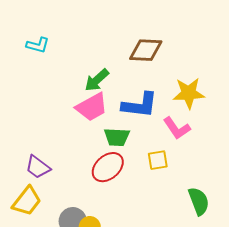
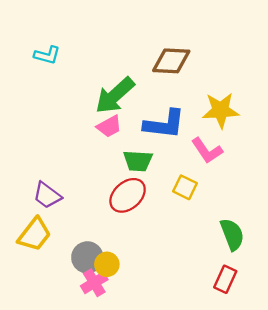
green arrow: (97, 80) -> (115, 95), size x1.4
pink trapezoid: (92, 107) -> (109, 126), size x0.7
yellow square: (158, 160) -> (185, 187), turned 35

